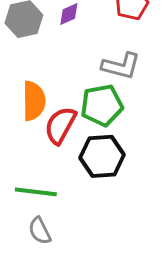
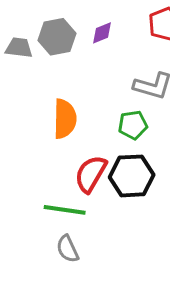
green pentagon: (102, 105) -> (133, 125), size x0.7
red semicircle: (60, 125) -> (91, 174), moved

